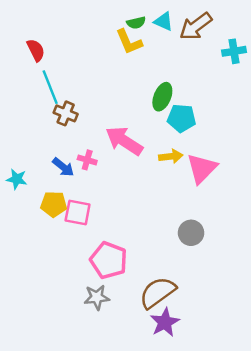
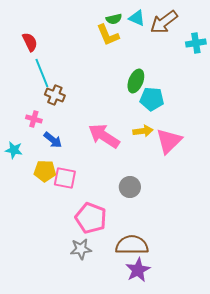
pink arrow: (124, 141) -> (104, 136), moved
pink cross: (87, 160) -> (34, 119), moved
gray circle: (191, 233) -> (130, 187), moved
brown semicircle: (158, 293) -> (132, 245), turned 36

